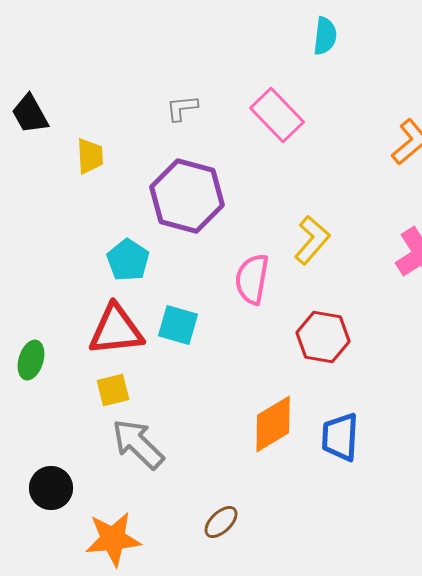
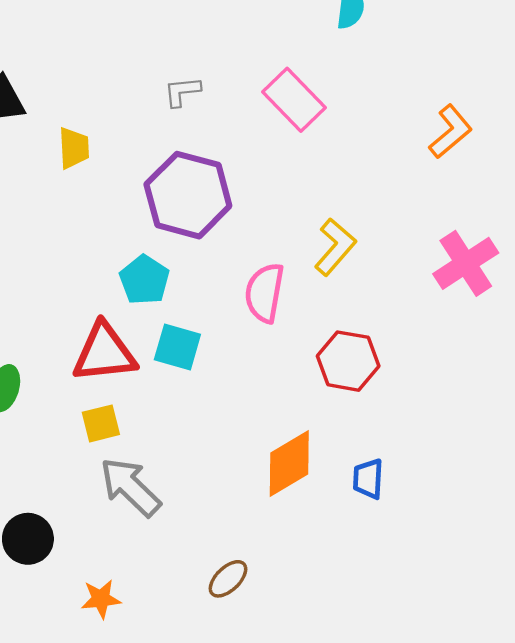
cyan pentagon: (128, 260) -> (144, 280), moved
blue trapezoid: (340, 437) -> (368, 479), size x0.7
orange star: (113, 539) -> (101, 599), size x0.6

